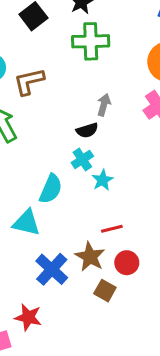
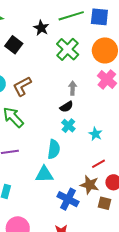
green cross: (91, 41) -> (68, 49), moved, turned -30
cyan star: (103, 180) -> (95, 134), moved

